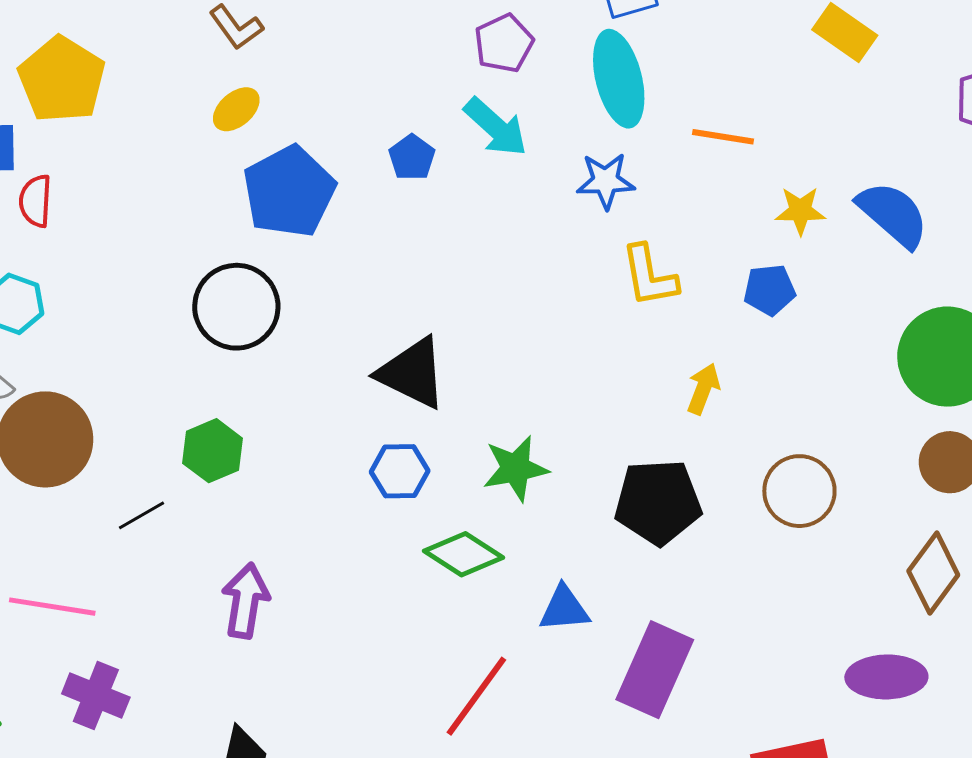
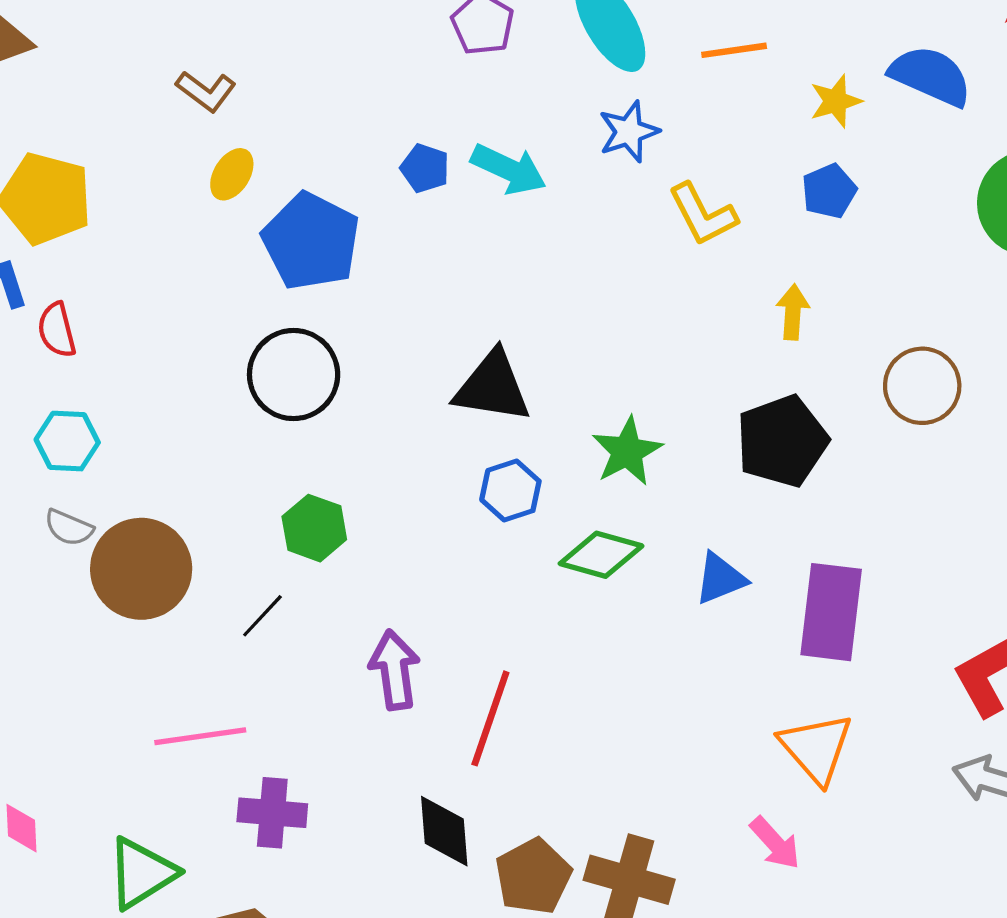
cyan arrow: (496, 127) -> (509, 169), moved
red line: (476, 696) -> (490, 718), moved

